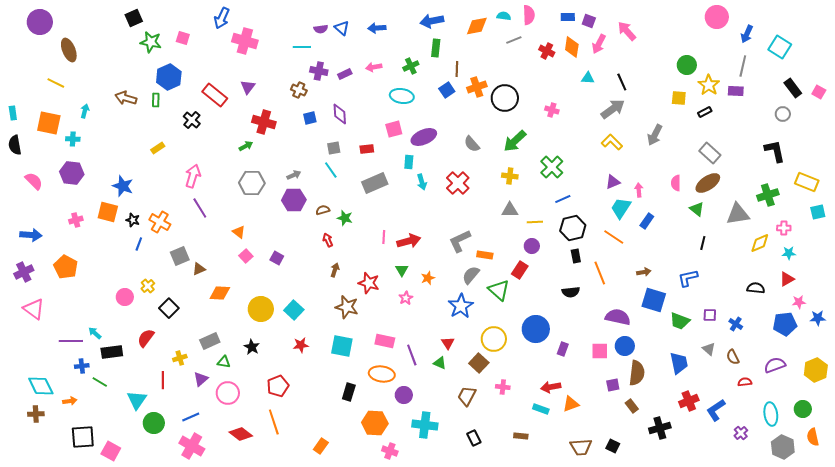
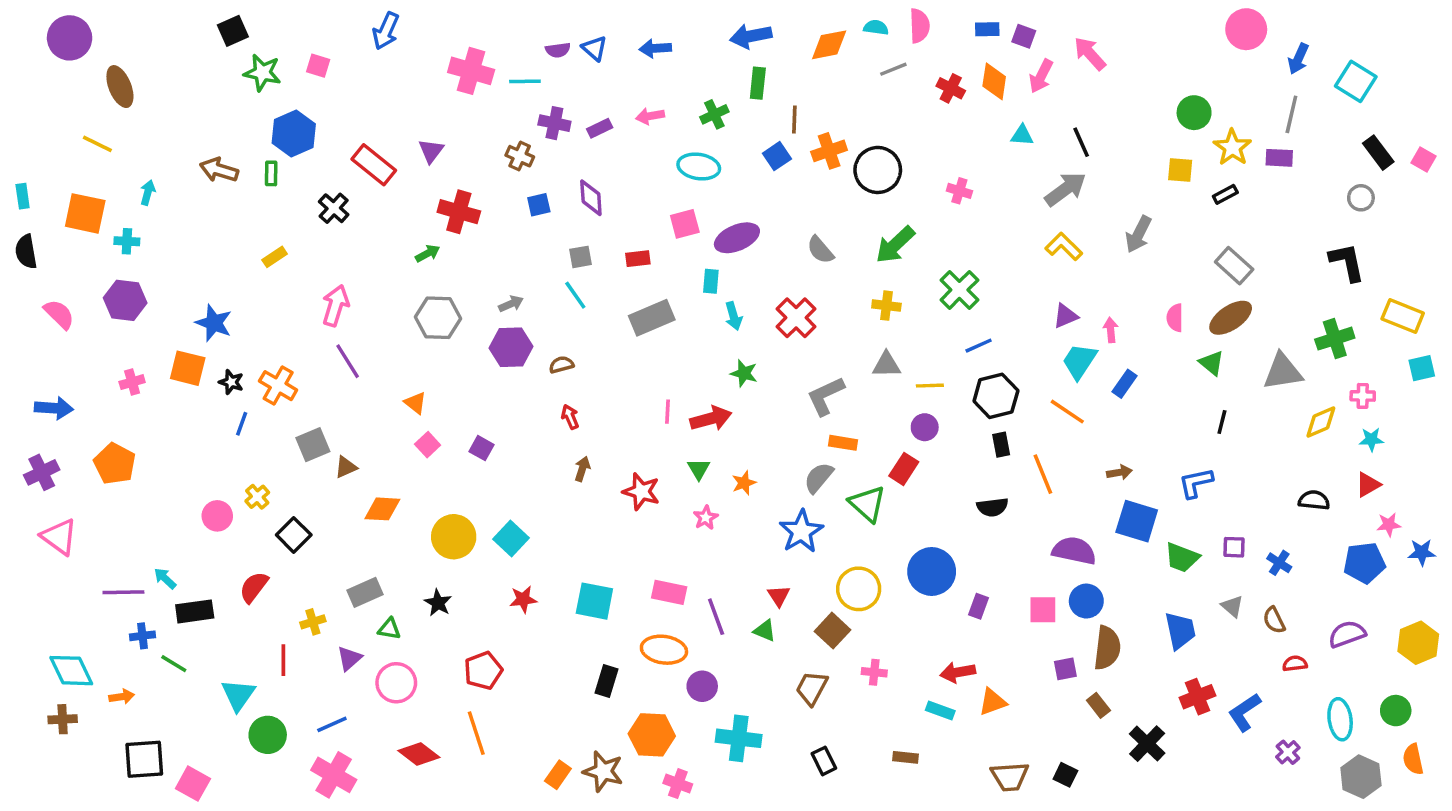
pink cross: (245, 41) -> (471, 71), moved
green star: (345, 218) -> (744, 373), moved
gray L-shape: (460, 241) -> (826, 396), moved
brown star: (347, 307) -> (603, 771), moved
black cross: (660, 428) -> (1147, 744), turned -30

